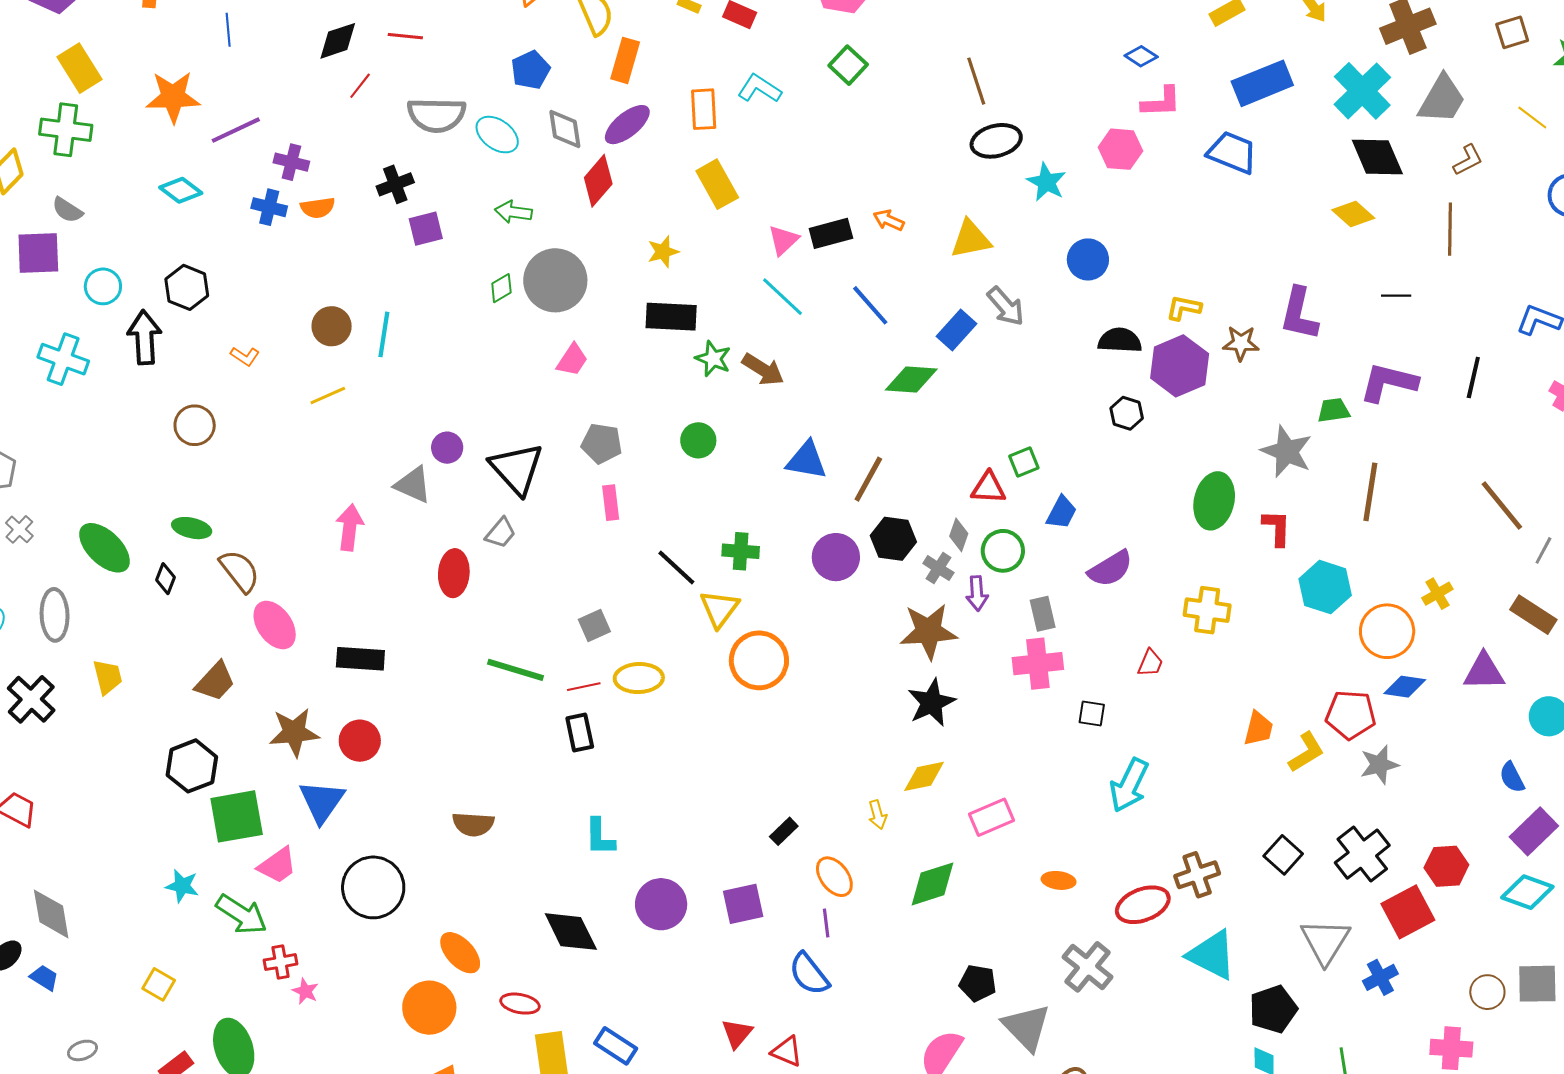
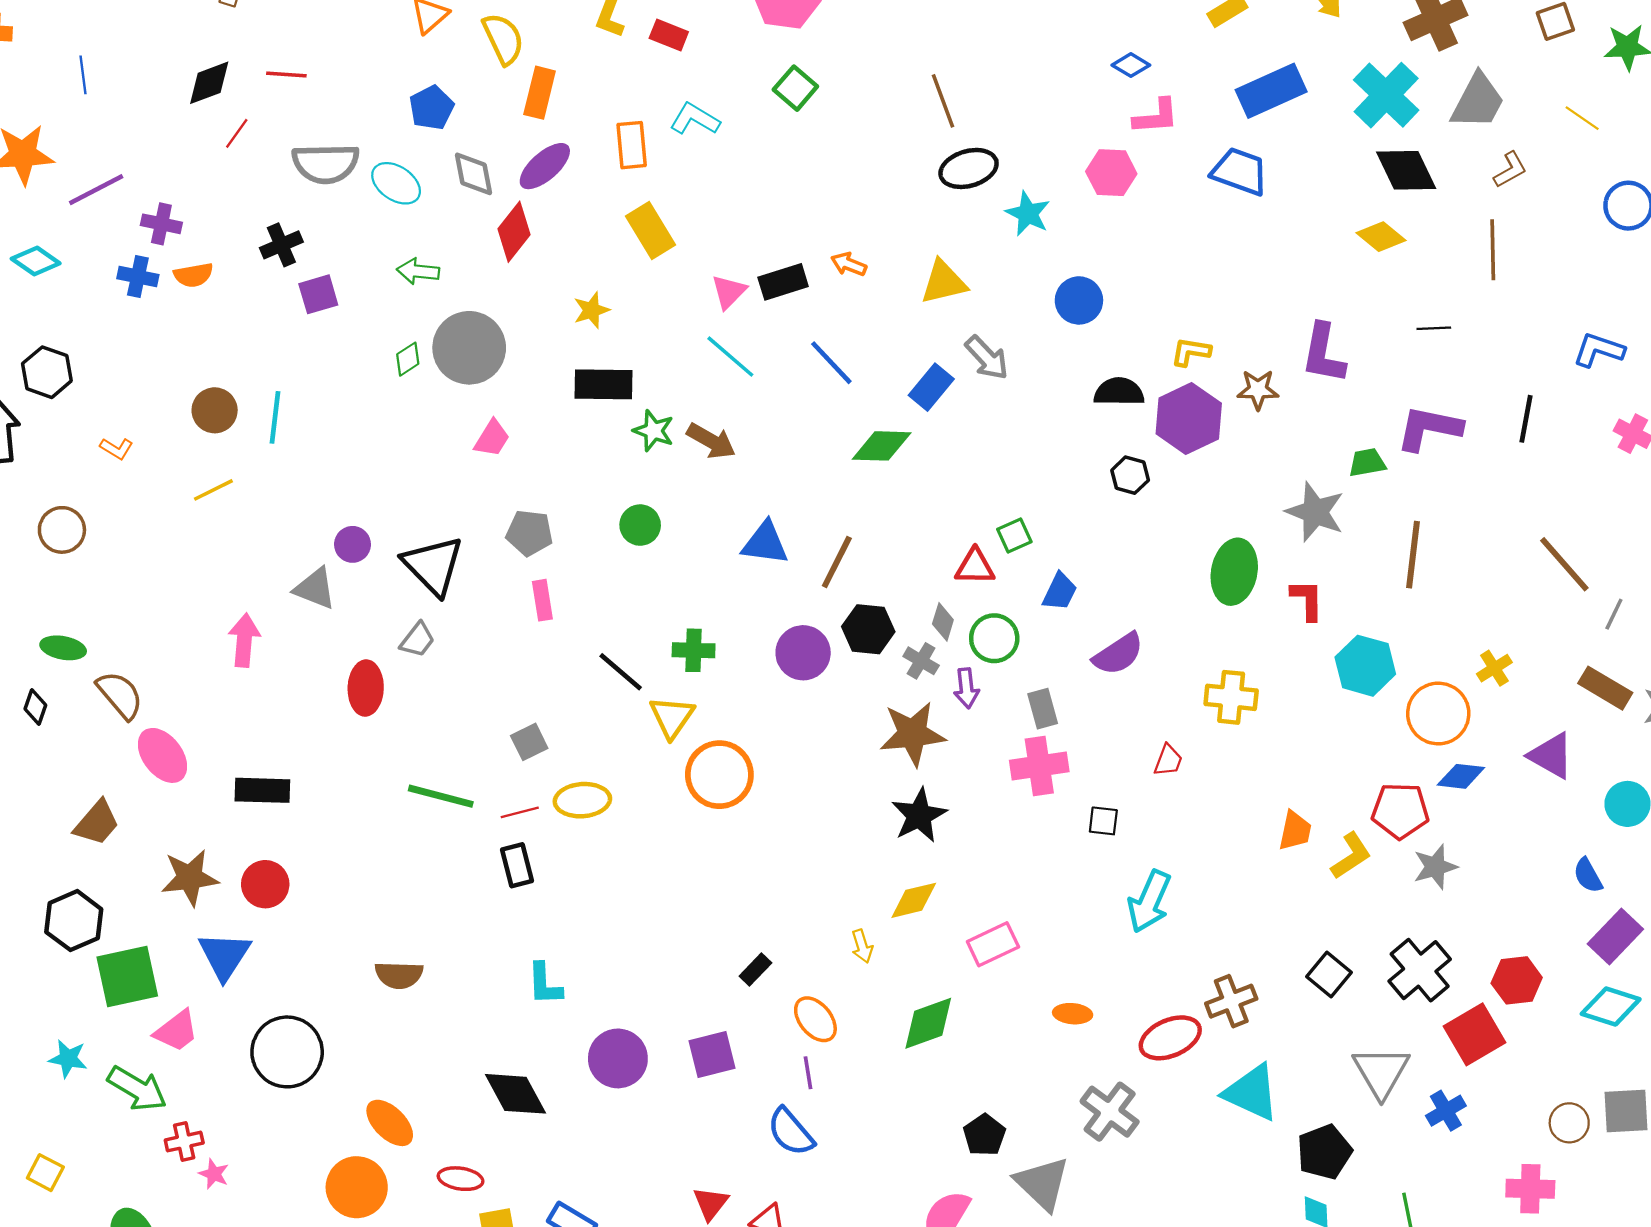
purple triangle: (1484, 672) -> (1551, 756), turned 33
black pentagon: (978, 983) -> (984, 1135), turned 30

